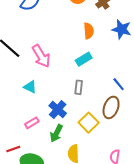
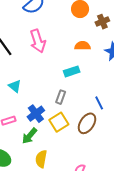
orange semicircle: (89, 31) -> (83, 46), turned -98
pink arrow: (41, 56) -> (38, 41), moved
yellow square: (89, 123) -> (59, 122), moved

